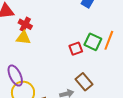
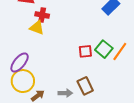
red cross: (25, 24) -> (42, 15), turned -32
purple ellipse: (15, 76) -> (20, 62), turned 50

